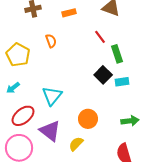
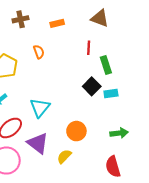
red line: (100, 37) -> (89, 48), turned 40

